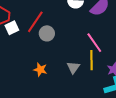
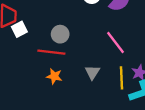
red line: (35, 22) -> (51, 52), moved, turned 65
yellow line: (91, 60) -> (121, 78), moved

